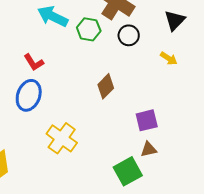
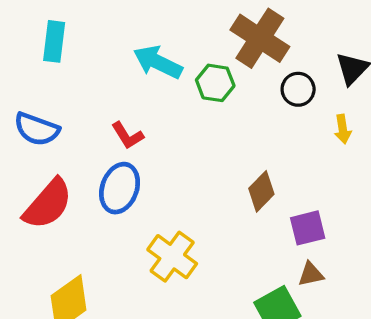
black circle: (129, 35) -> (298, 89), moved
yellow arrow: (169, 58) -> (343, 129), turned 48
brown diamond: (106, 86) -> (261, 191), moved

